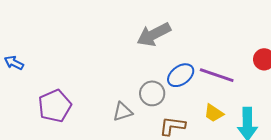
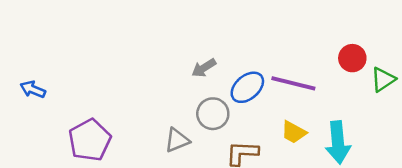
gray arrow: (154, 34) -> (204, 68), moved, size x0.6

